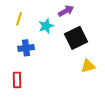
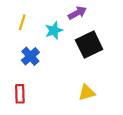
blue cross: (26, 48) -> (30, 56), turned -35
yellow triangle: (88, 66) -> (87, 93), moved

